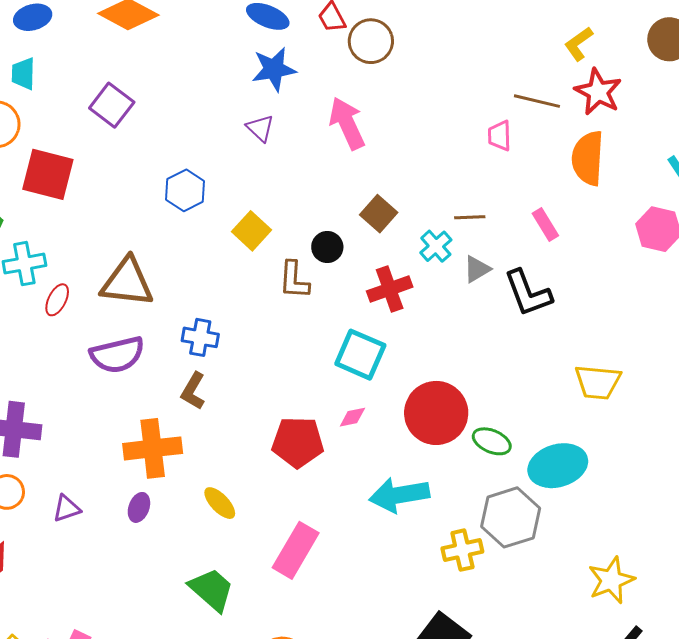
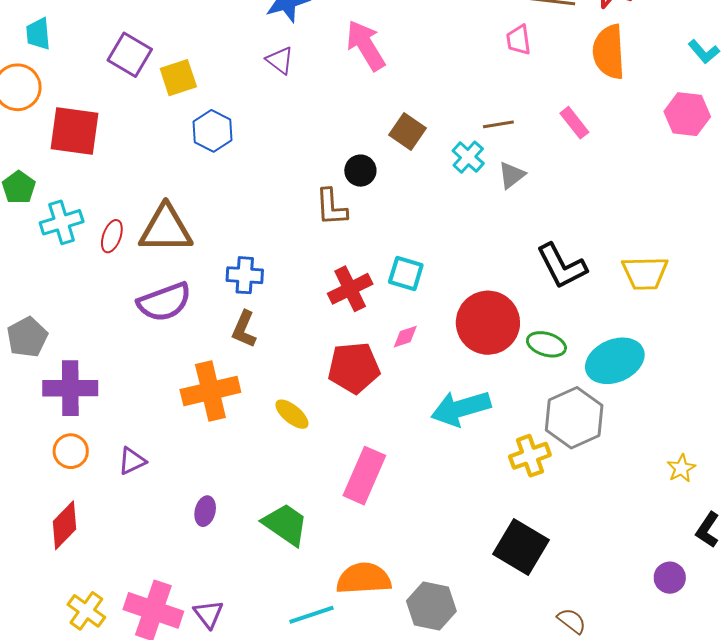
yellow square: (251, 231) -> (178, 78), moved, turned 36
red cross: (390, 289) -> (350, 289), moved
black L-shape: (528, 293) -> (562, 266), moved
red ellipse: (57, 300) -> (112, 236), moved
cyan square: (360, 355) -> (406, 274), size x0.7
yellow ellipse: (220, 503) -> (292, 414), moved
purple ellipse: (139, 507) -> (205, 511), moved
yellow star: (611, 580) -> (681, 468), size x0.6

